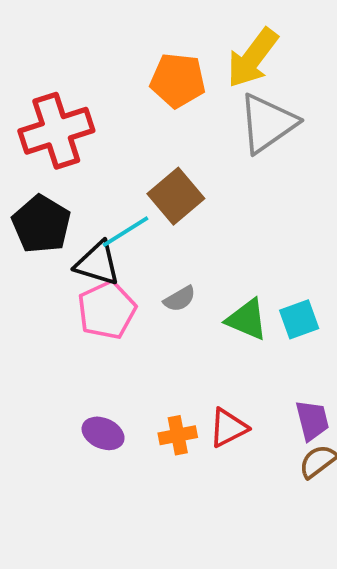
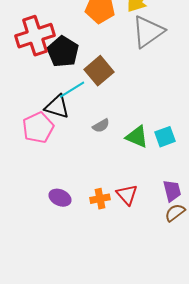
black pentagon: (41, 224) -> (63, 52), moved
pink pentagon: (107, 310) -> (38, 128), moved
red triangle: (228, 428) -> (127, 195), turned -45

